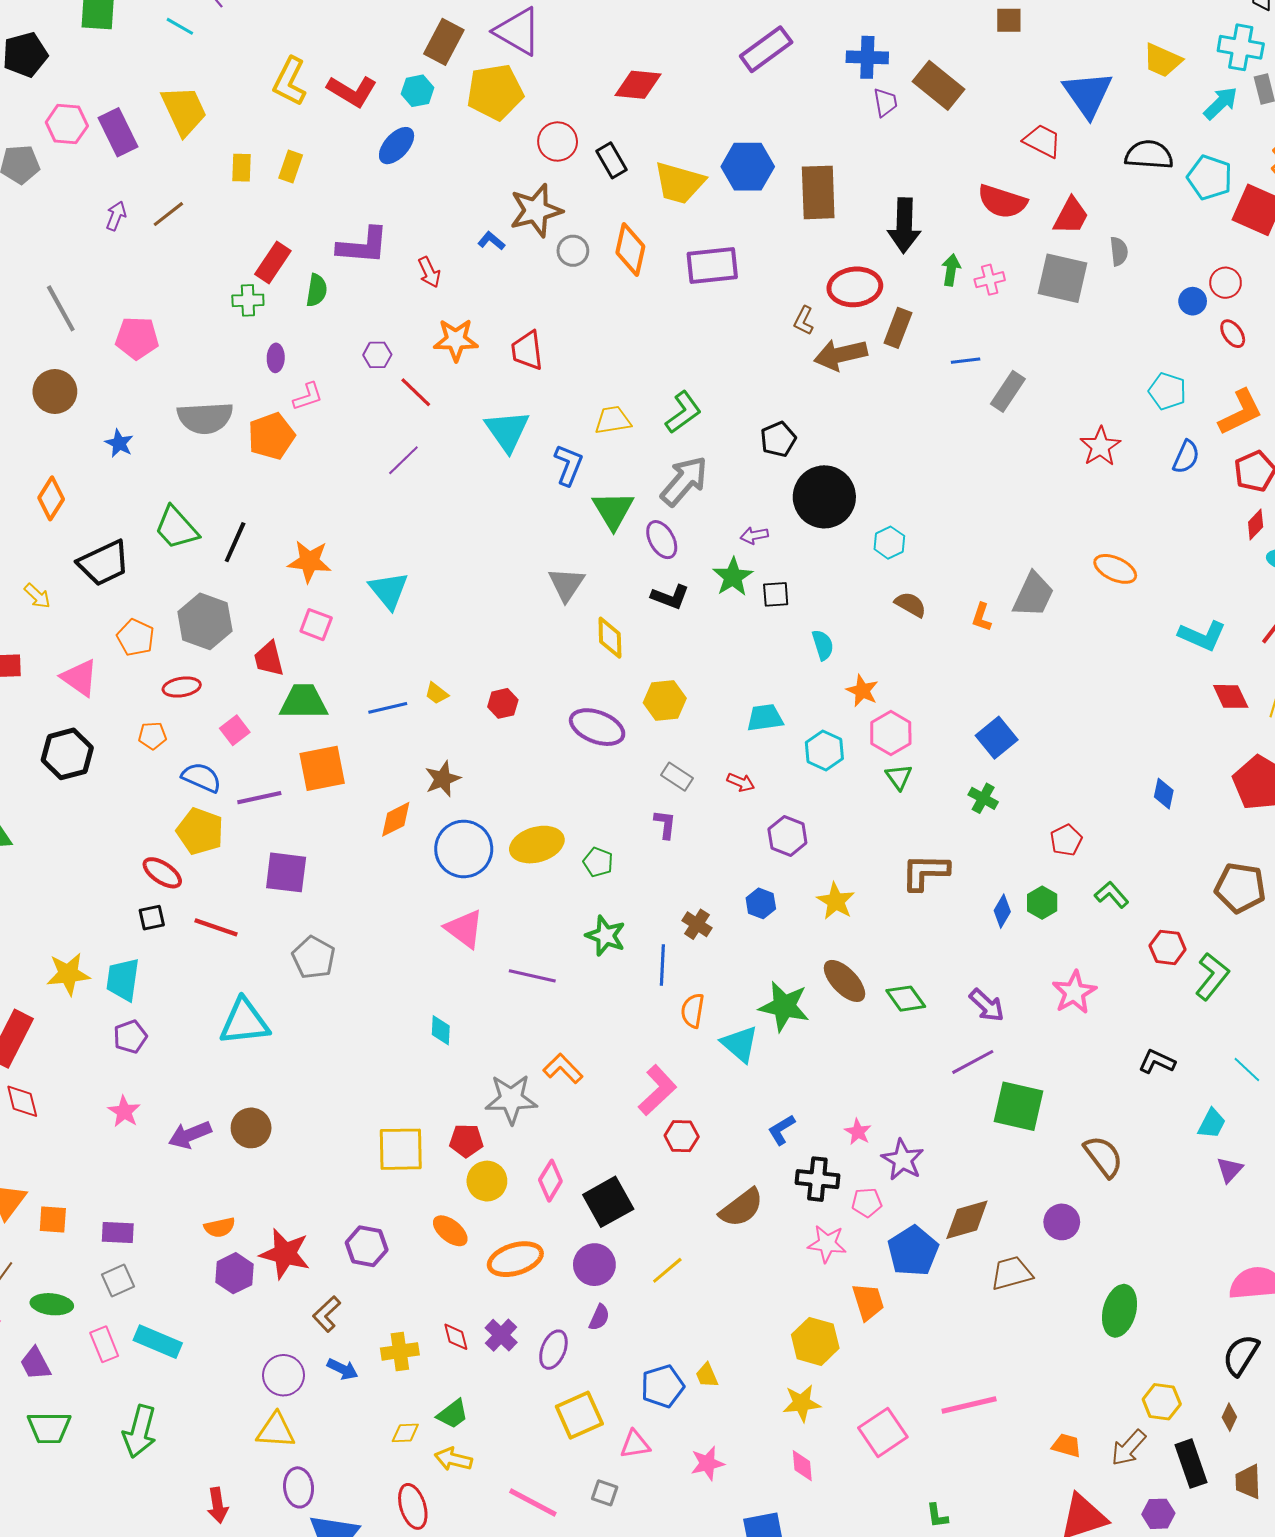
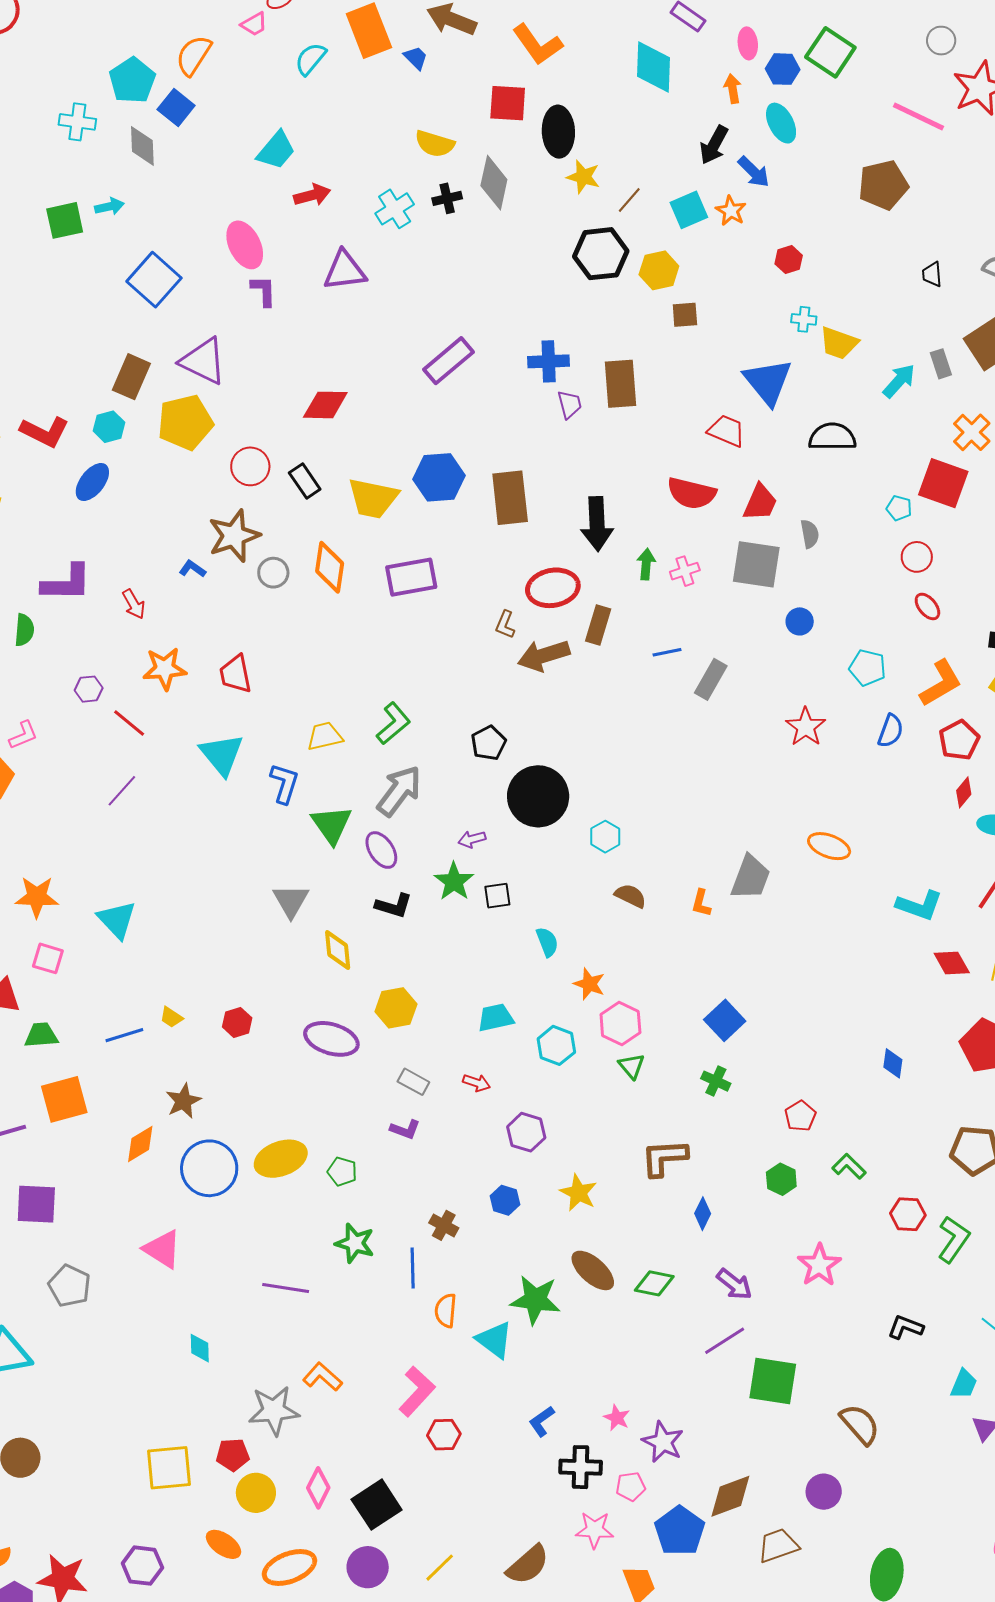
cyan cross: (1241, 47) -> (804, 319), moved, size x0.6
brown rectangle: (939, 85) -> (621, 384), turned 51
cyan pentagon: (1210, 177) -> (899, 508), moved, size x0.6
blue circle: (1193, 301) -> (800, 621), moved
green trapezoid: (304, 702) -> (41, 1035), size x0.7
purple L-shape: (665, 824) -> (405, 1129), turned 108
blue diamond: (1002, 911) -> (703, 1214), moved
pink triangle: (464, 929) -> (162, 1249), moved
green diamond: (906, 999) -> (654, 1283), turned -39
brown semicircle: (741, 1208) -> (528, 1565), moved

